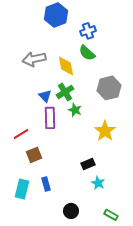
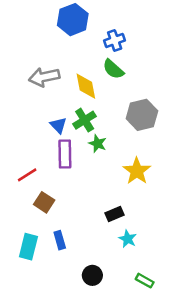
brown square: (34, 155) -> (44, 202), turned -35

